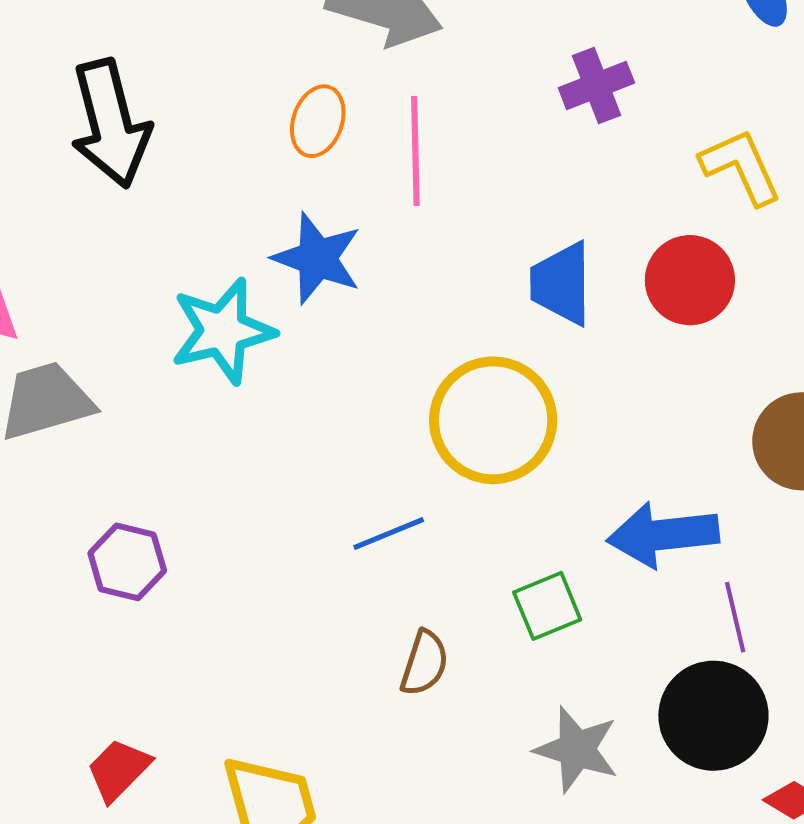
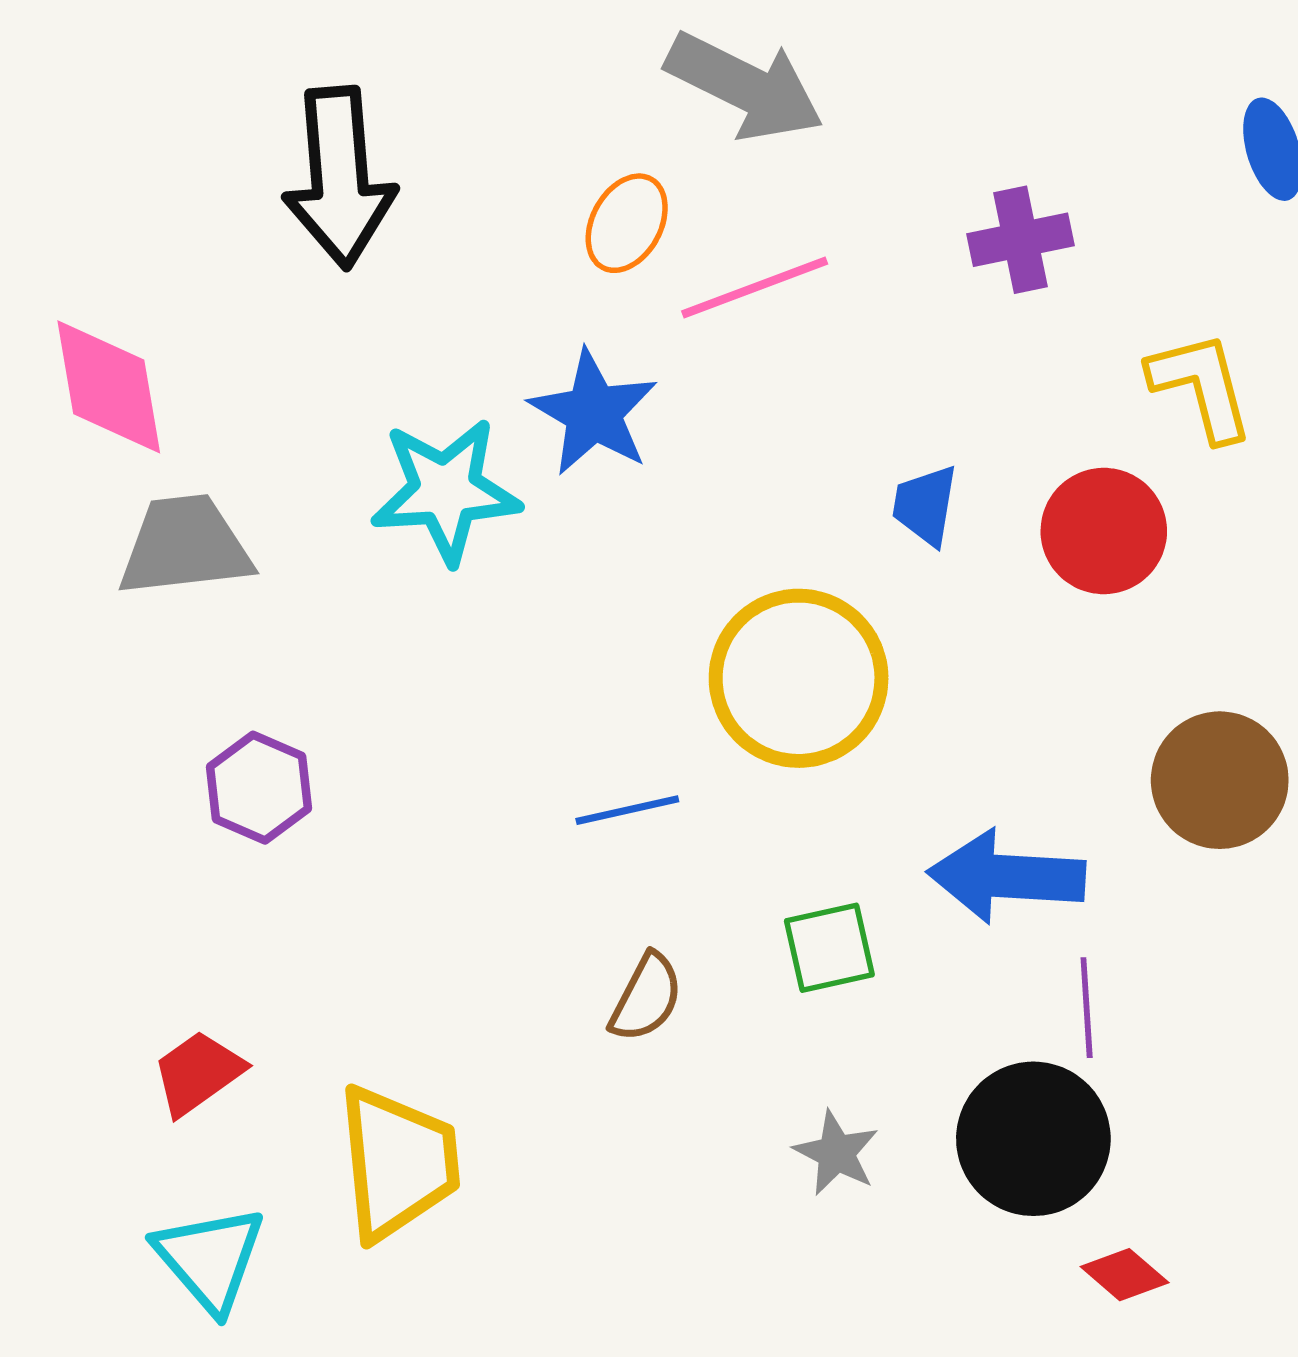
pink line: (415, 151) -> (755, 288), turned 61
blue trapezoid: (561, 284) -> (925, 505), size x0.7
gray star: (577, 749) -> (836, 1153), size x0.7

